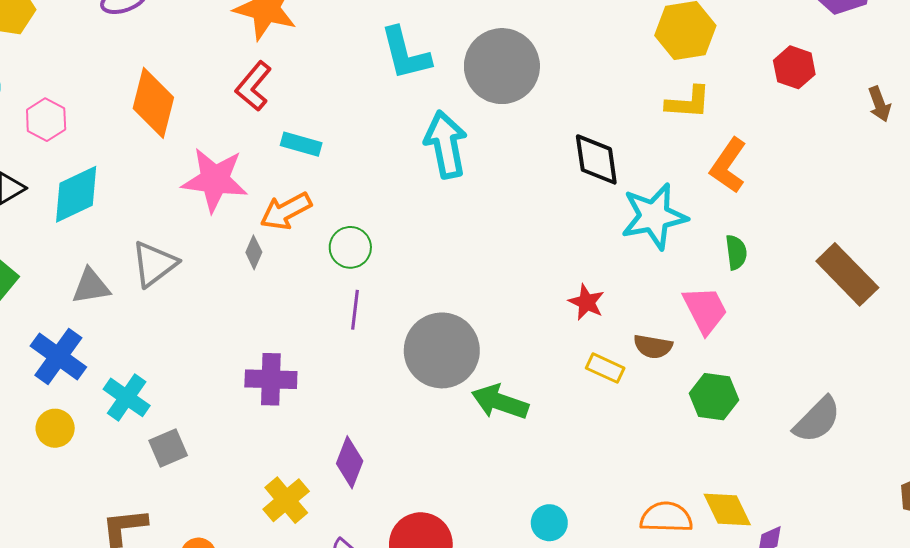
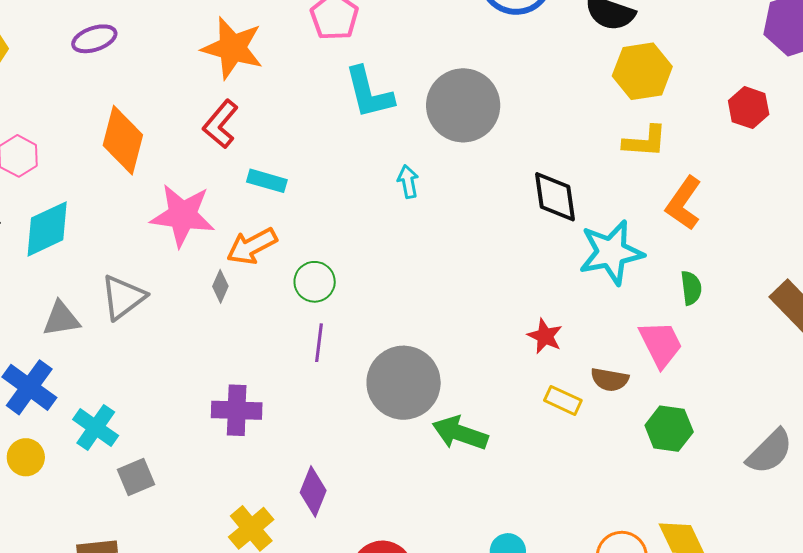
cyan arrow: (446, 144) -> (408, 182), size x0.5

